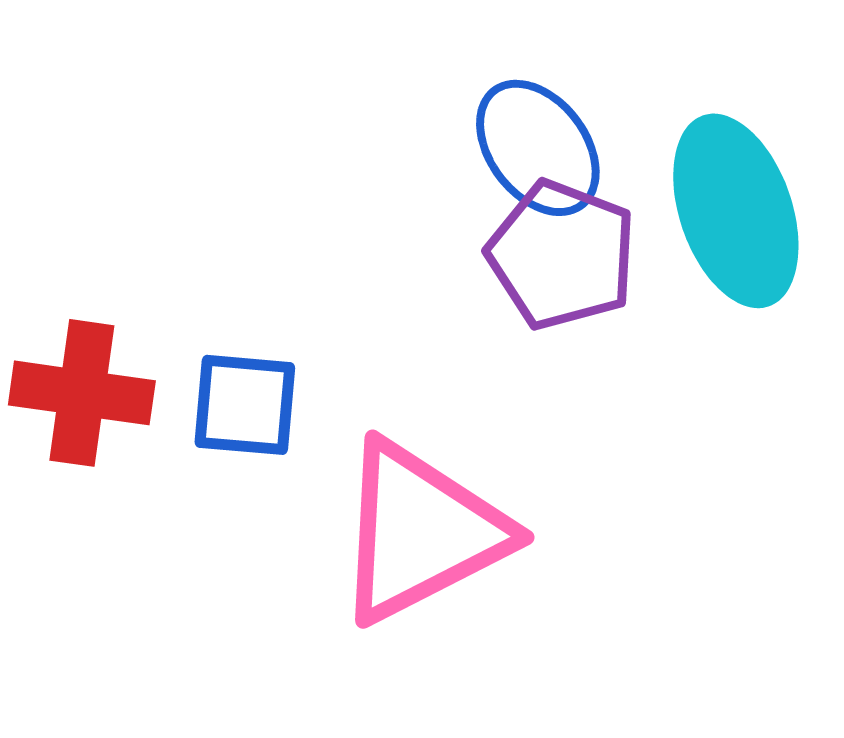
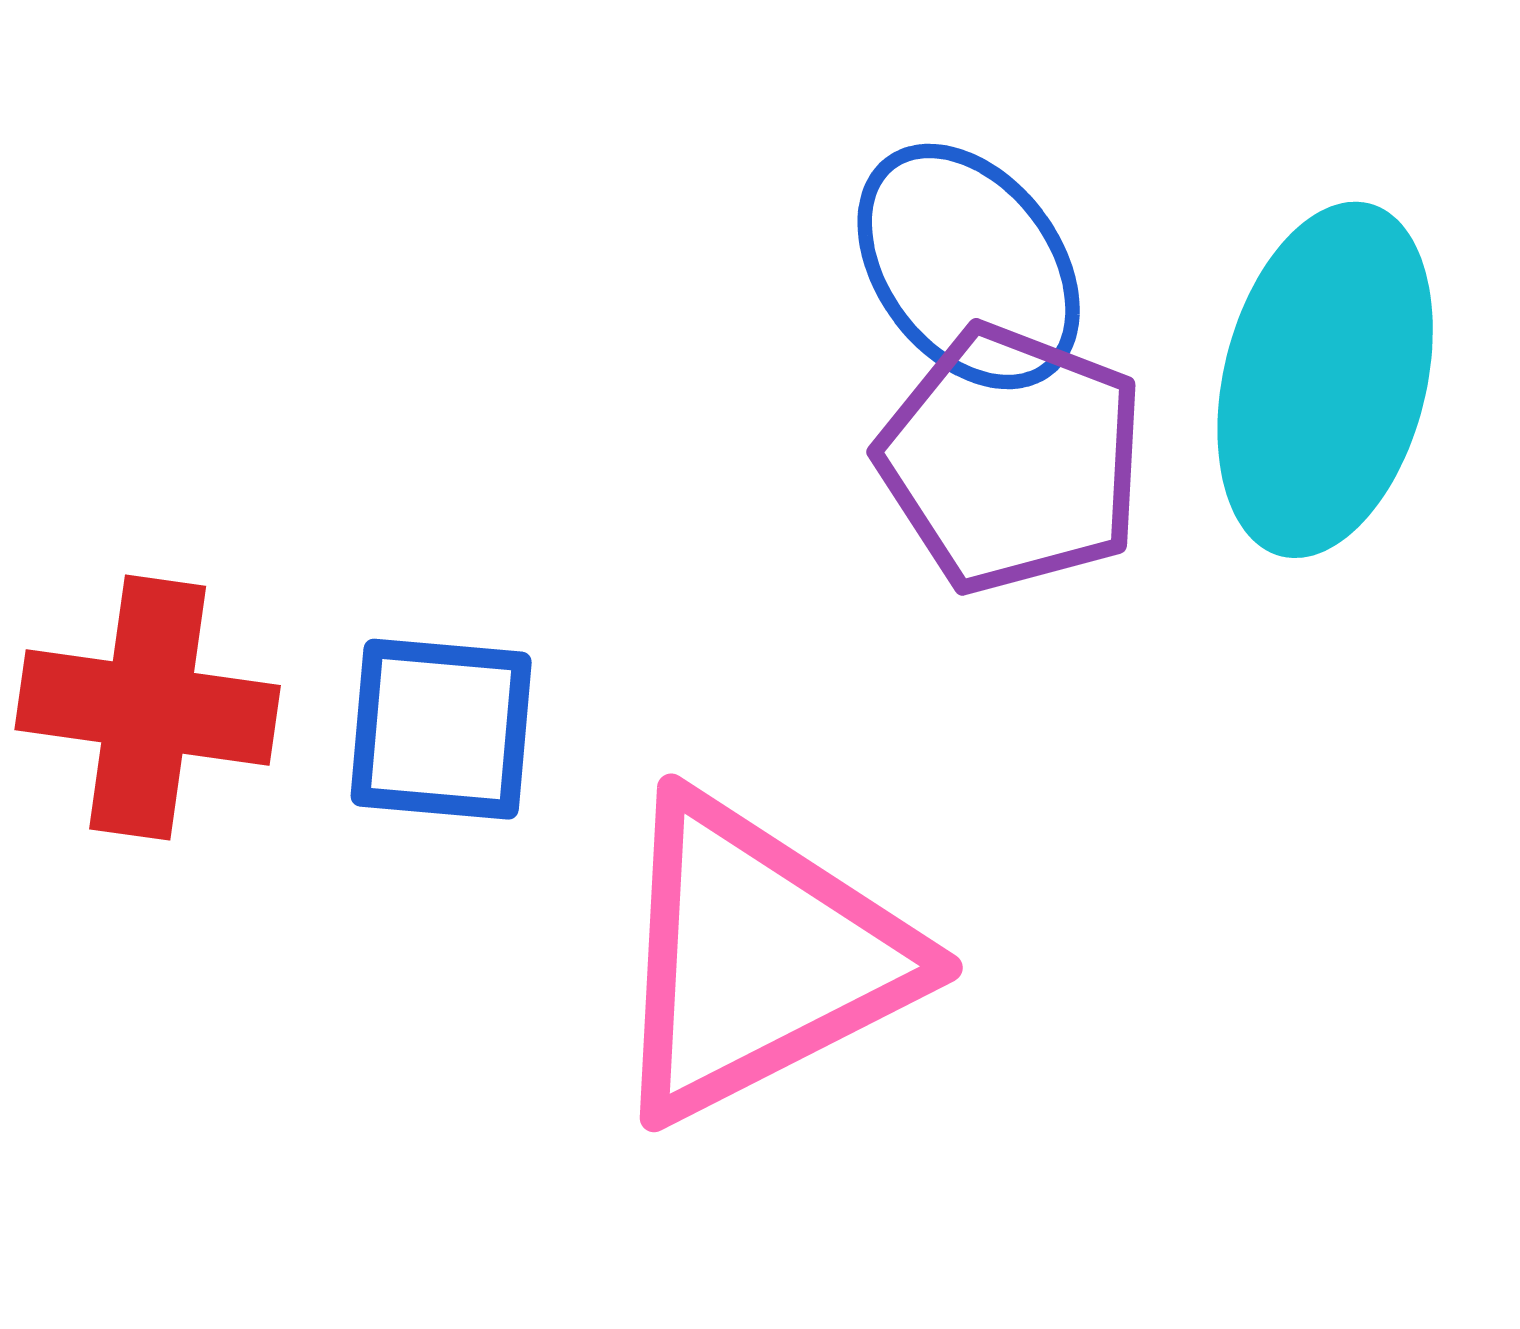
cyan ellipse: (736, 211) -> (1325, 380), turned 33

